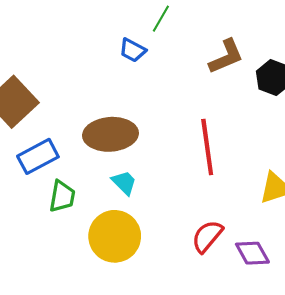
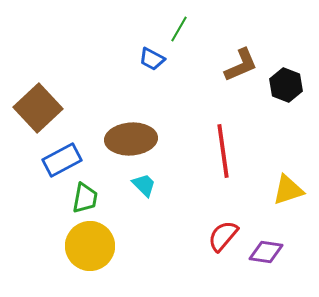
yellow circle: (115, 236) -> (90, 246), moved
purple diamond: (252, 253) -> (266, 252), turned -52

